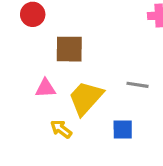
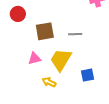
gray line: (137, 85) -> (75, 34), moved

